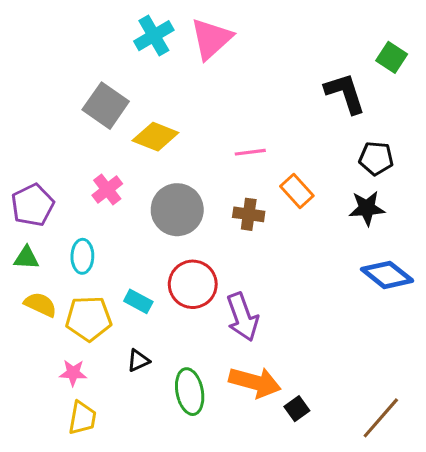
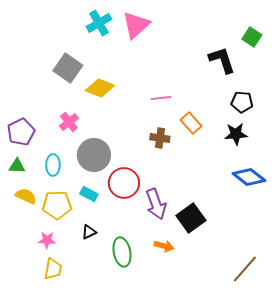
gray circle: (177, 210) -> (94, 155), moved
orange arrow: (255, 382) -> (164, 246), size x0.6
black square: (297, 409) -> (191, 218), moved, size x1.8

